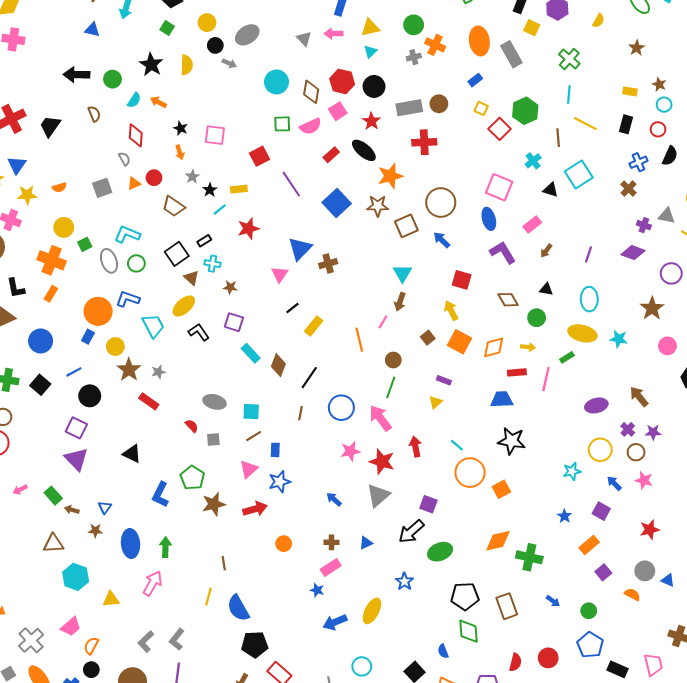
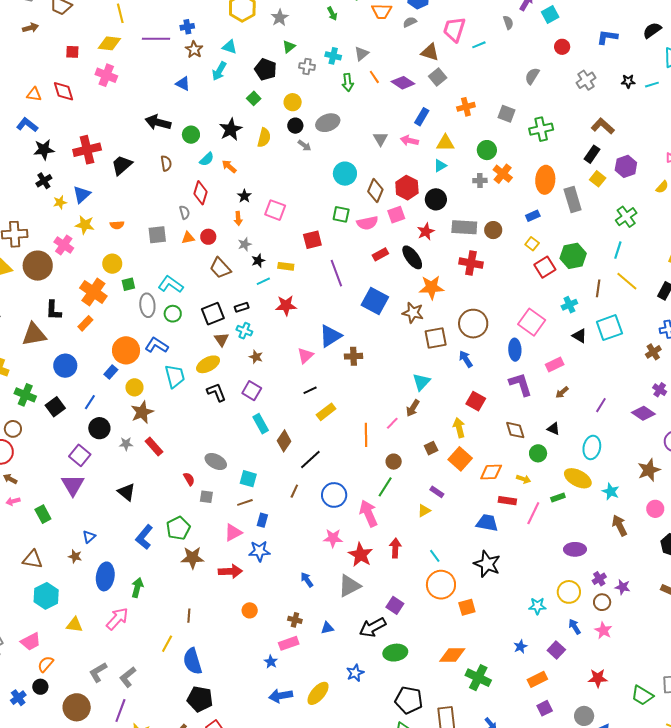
blue square: (337, 203) -> (375, 301), turned -32
blue line: (74, 372) -> (90, 402), turned -42
gray star: (158, 372) -> (126, 444), moved
brown arrow: (639, 397) -> (619, 525), moved
brown arrow: (72, 510) -> (10, 479), moved

